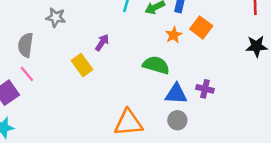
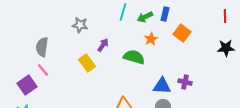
gray star: (56, 17) -> (80, 25), moved
orange star: (174, 35) -> (151, 39), moved
green semicircle: (156, 65) -> (134, 57), moved

